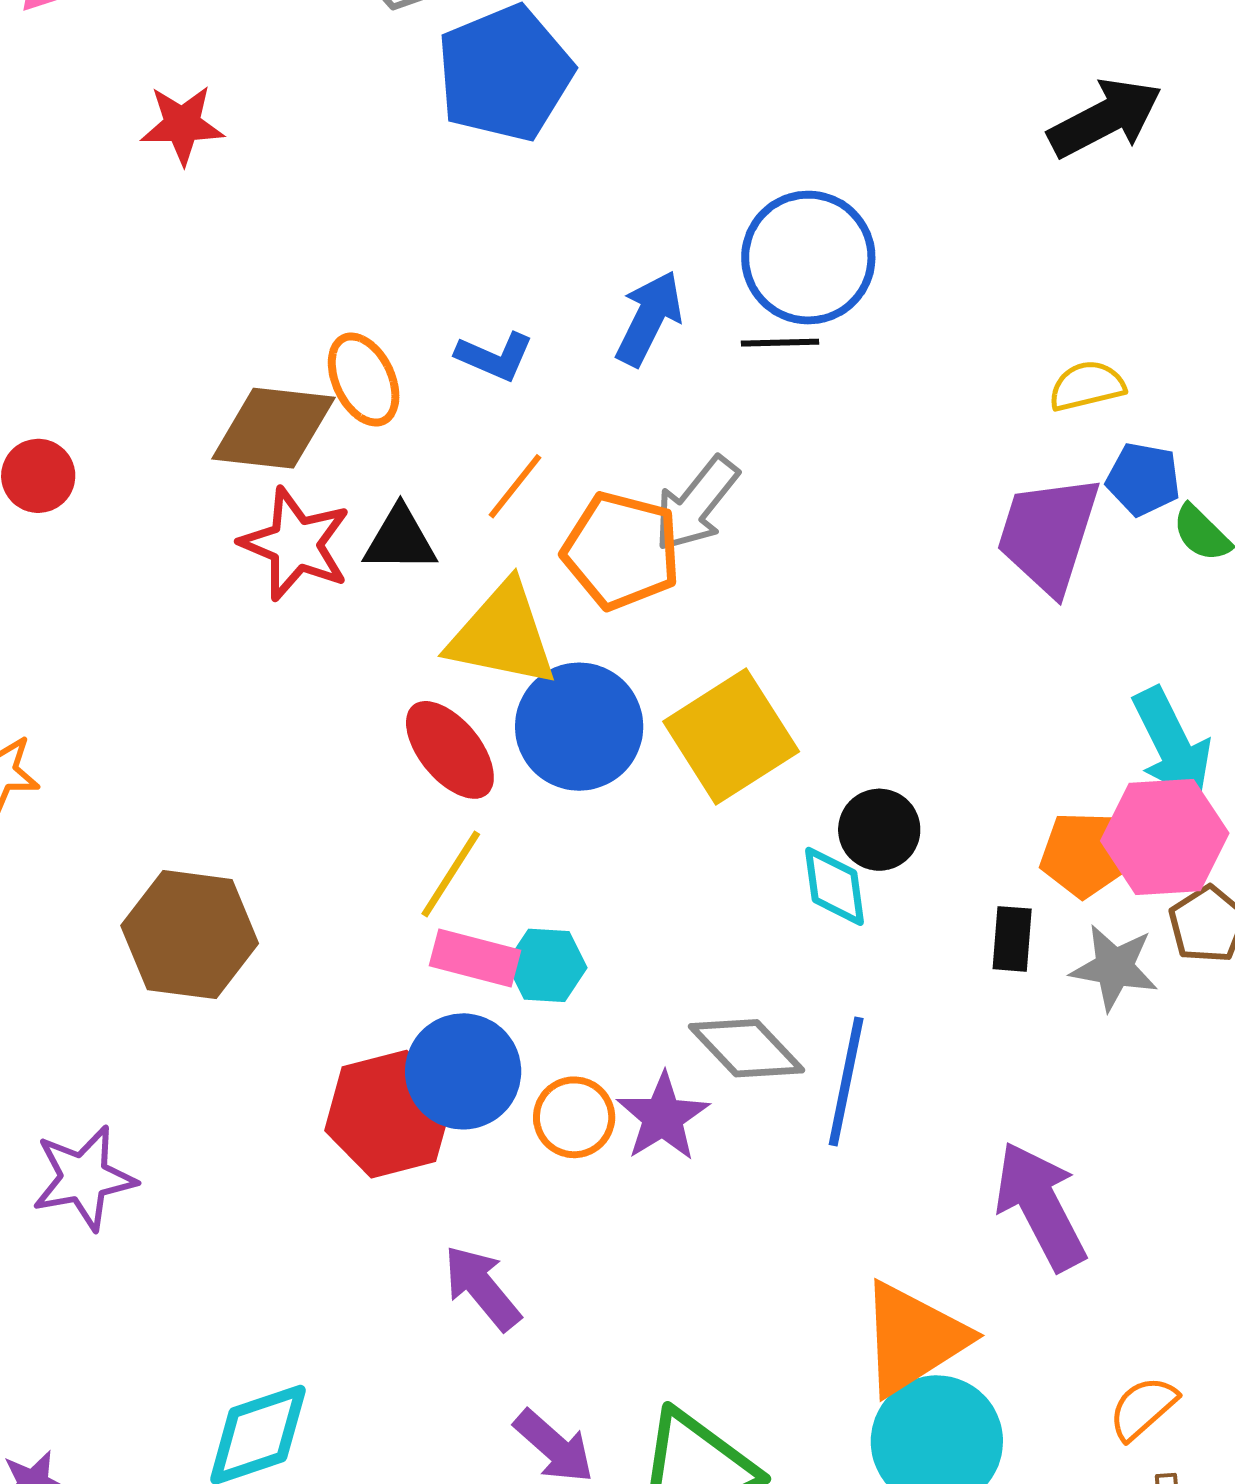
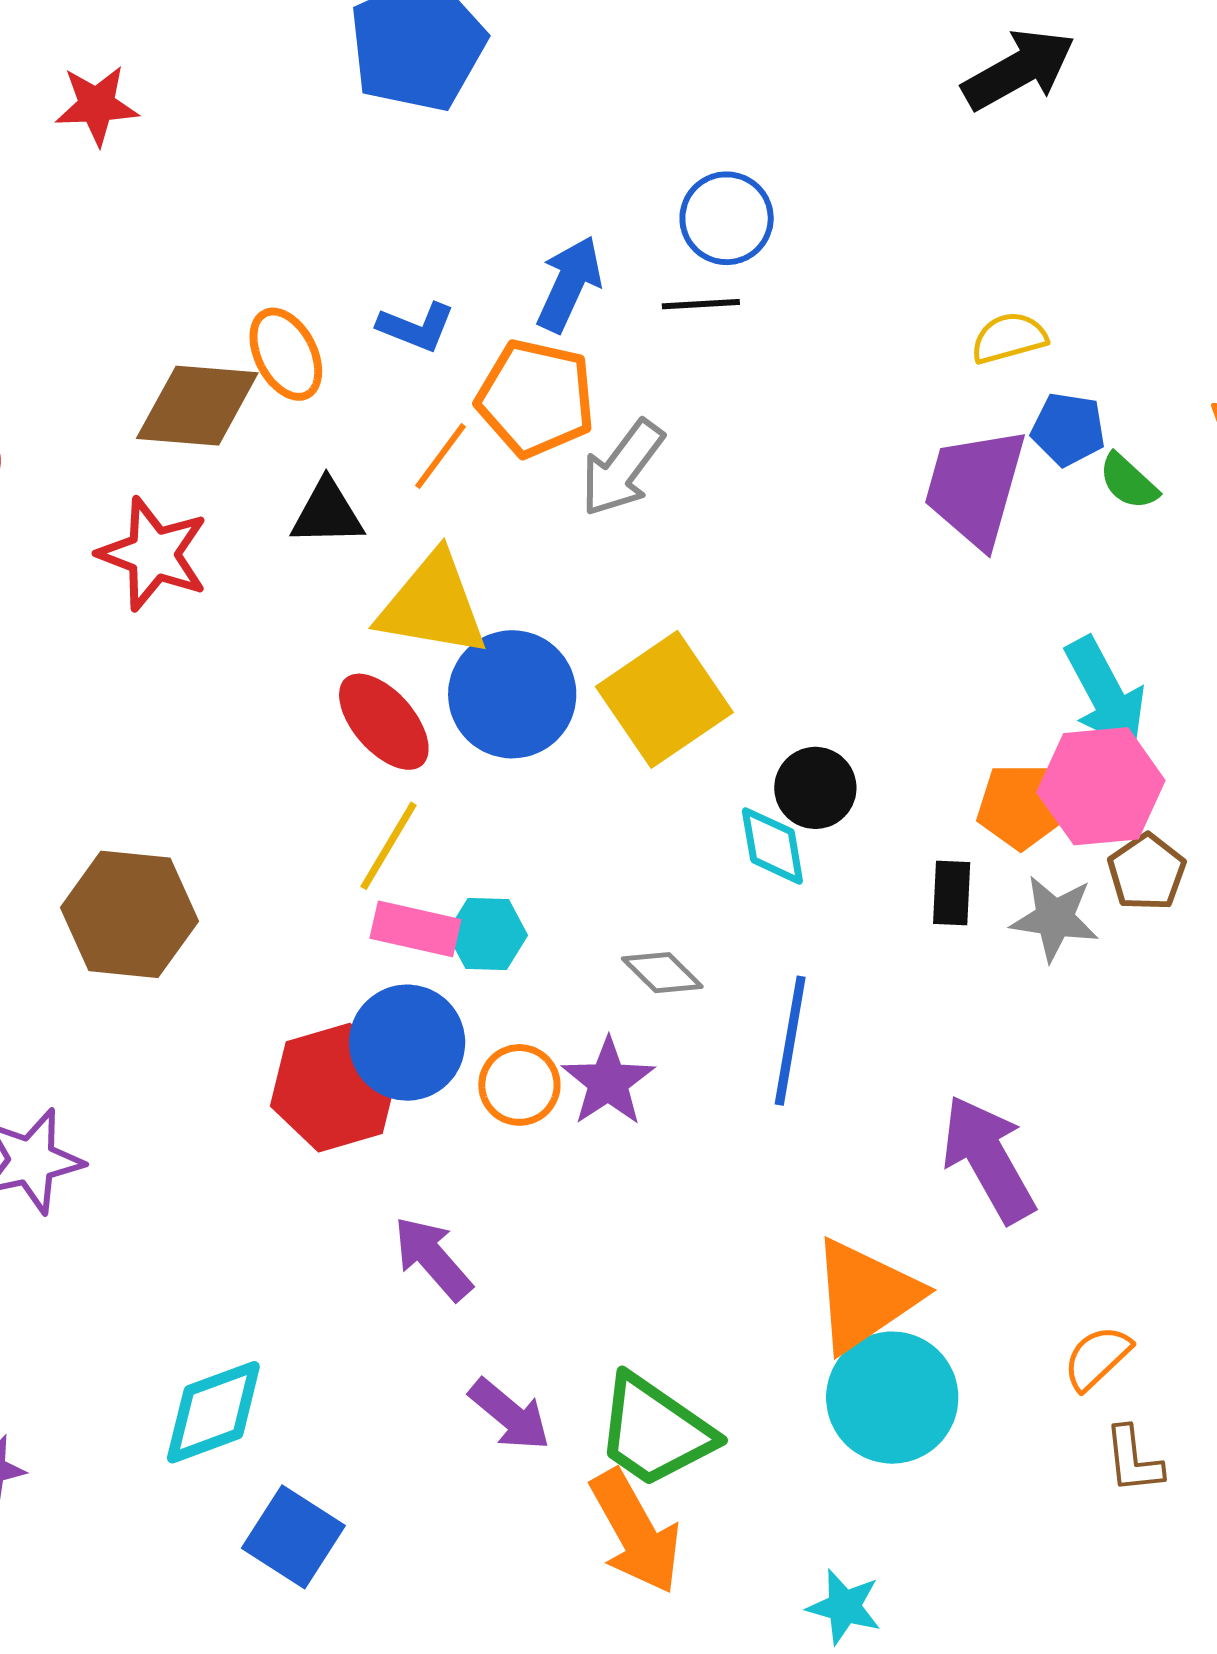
blue circle: (808, 258) -> (727, 218), size x0.7
red star: (296, 544) -> (153, 554), moved
orange pentagon: (621, 551) -> (536, 398), moved
gray diamond: (747, 1048) -> (662, 973), moved, size x0.7

